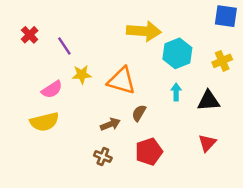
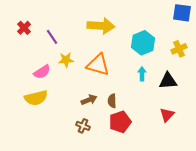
yellow arrow: (144, 31) -> (101, 26), moved
brown semicircle: (139, 113) -> (112, 101), moved, turned -32

